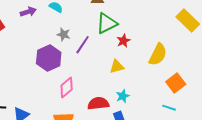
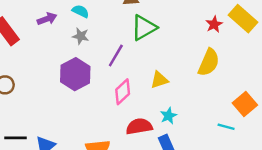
gray star: (64, 34) -> (81, 36), moved
red star: (123, 41) -> (214, 24), moved
orange square: (176, 83) -> (245, 104), moved
pink diamond: (67, 87) -> (123, 92), moved

